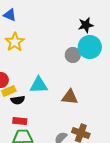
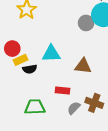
red rectangle: (20, 121) -> (62, 91), moved

